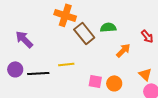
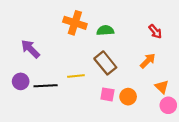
green semicircle: (108, 27) -> (105, 30), moved
brown rectangle: (84, 33) -> (105, 63), moved
red arrow: (147, 36) -> (155, 31), moved
orange arrow: (123, 50) -> (148, 61), moved

